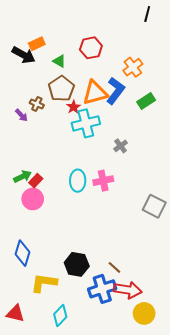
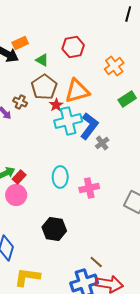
blue L-shape: (115, 91) -> (89, 126), moved
pink cross: (103, 181) -> (89, 188), moved
black hexagon: (77, 264) -> (54, 229), moved

